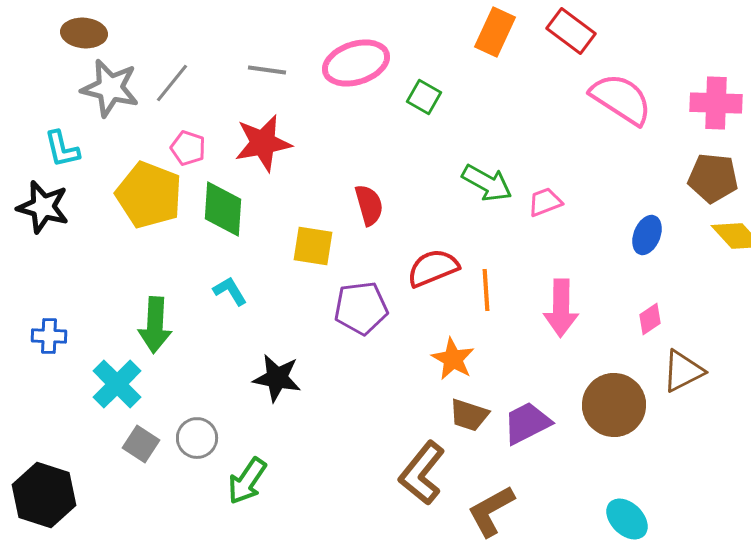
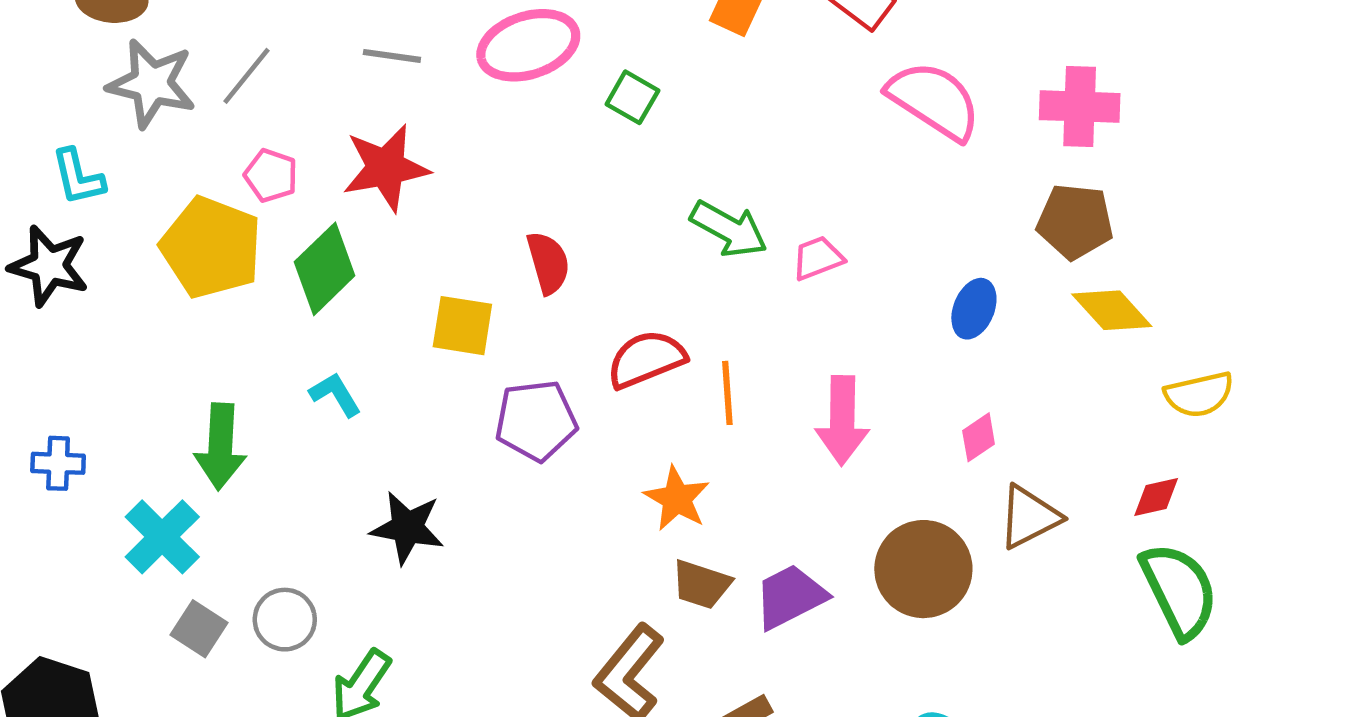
green diamond: (223, 209) -> (325, 269), turned 42

